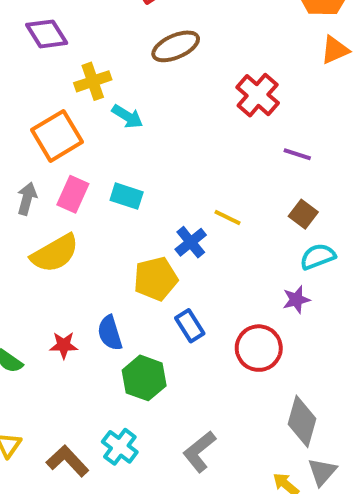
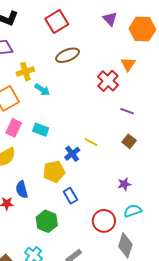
orange triangle: (335, 50) -> (128, 64), moved, turned -35
cyan semicircle: (318, 257) -> (133, 211), moved
blue semicircle: (110, 333) -> (22, 190), moved
red circle: (259, 348) -> (104, 221), moved

